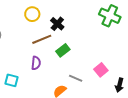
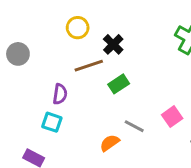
purple semicircle: (36, 63) -> (60, 94), moved
cyan square: (12, 80) -> (52, 122), moved

